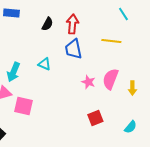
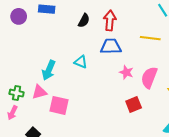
blue trapezoid: (73, 49) -> (111, 46), turned 100
pink star: (88, 82) -> (126, 72), moved
red square: (95, 118) -> (134, 104), moved

